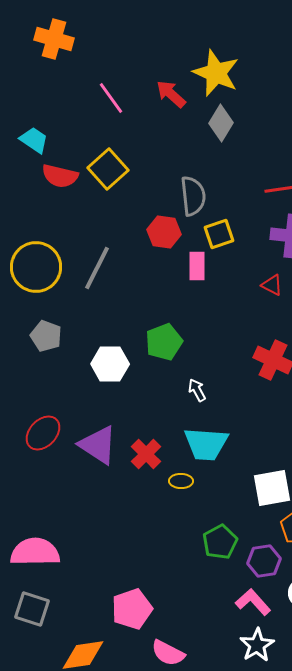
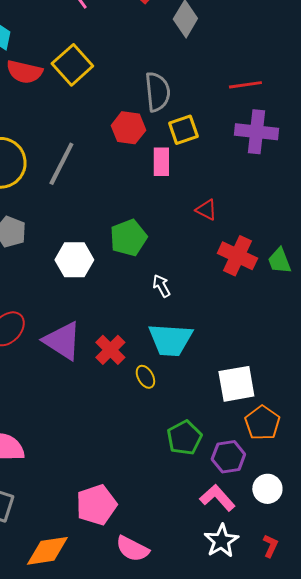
red triangle: (272, 285) -> (206, 210), moved
yellow ellipse: (181, 481) -> (145, 377), turned 60

